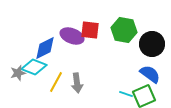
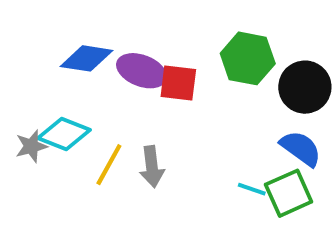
red square: (90, 30) -> (178, 83), moved
blue diamond: (45, 48) -> (86, 58), moved, turned 35

